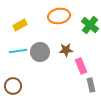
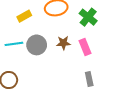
yellow rectangle: (20, 25) -> (24, 16), moved
pink rectangle: (81, 66) -> (85, 47), moved

